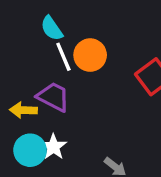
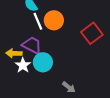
white star: (53, 147) -> (23, 65), moved
cyan circle: (30, 150) -> (43, 62), moved

